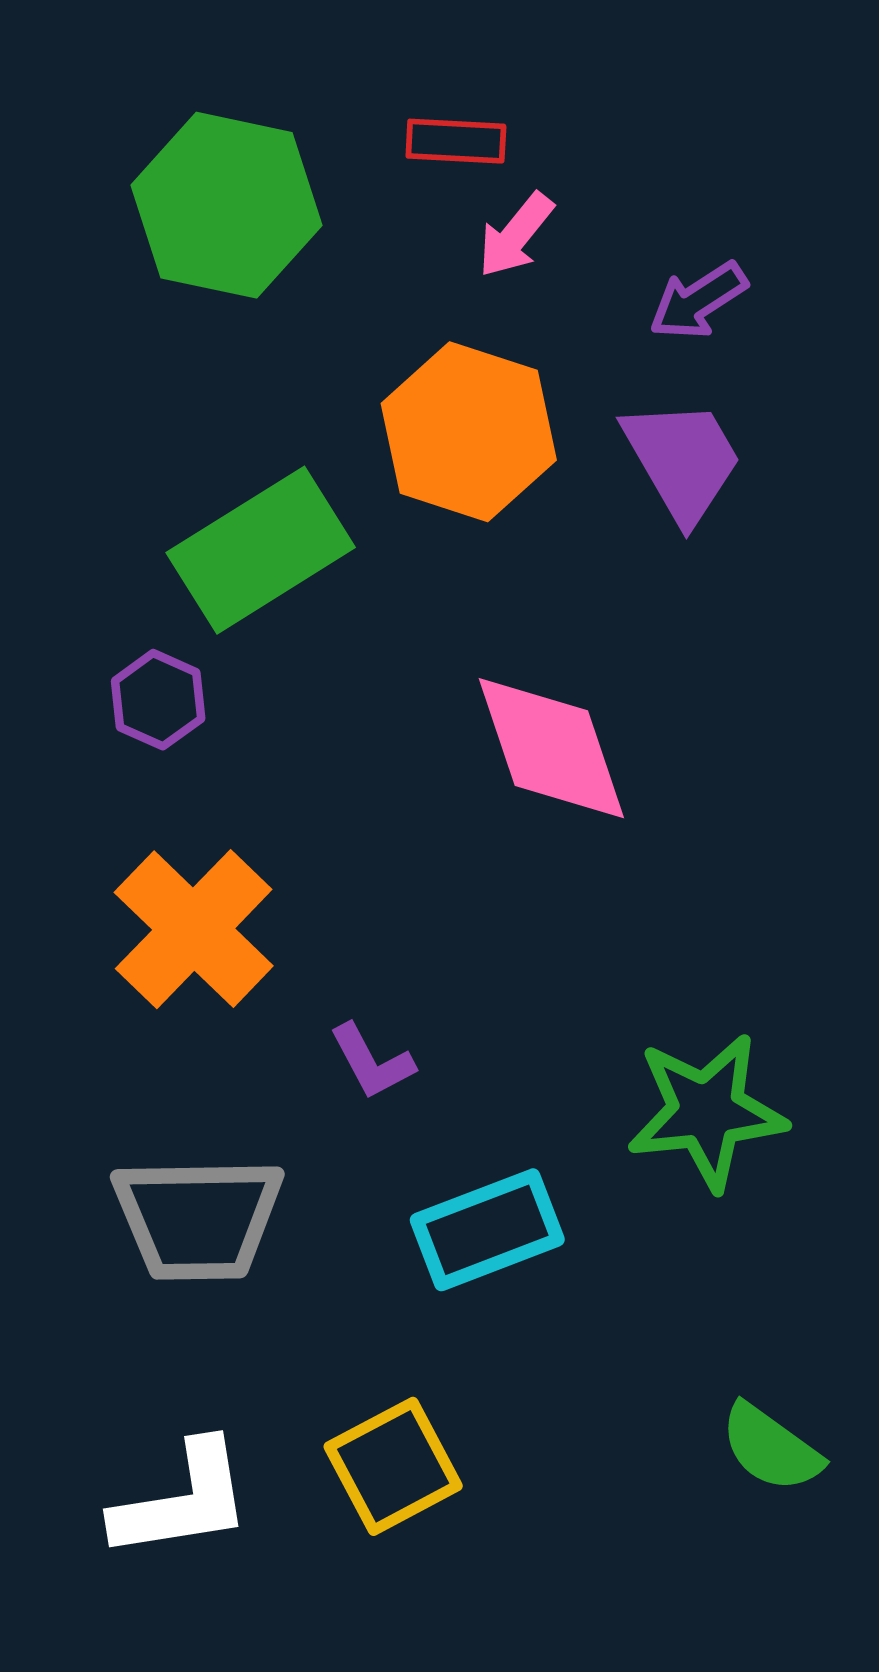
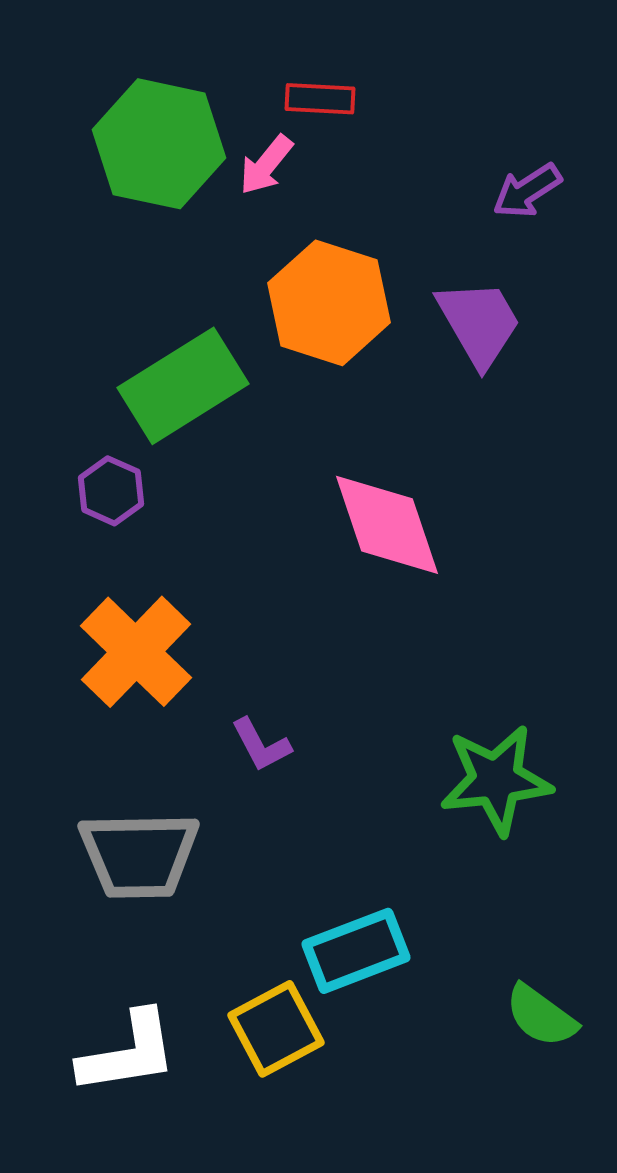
pink arrow: (516, 235) -> (266, 165), moved
purple arrow: (698, 301) -> (527, 191), moved
cyan rectangle: (487, 1230) -> (356, 951), moved

